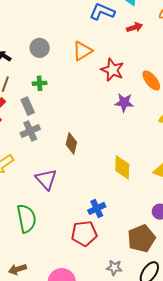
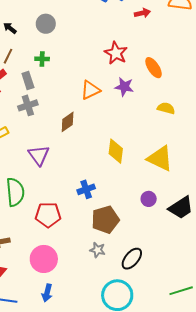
orange triangle: (82, 51) -> (90, 90), moved
brown diamond: (71, 143) -> (68, 122), turned 35
red pentagon: (84, 233) -> (48, 215), moved
brown pentagon: (141, 238) -> (105, 220), moved

